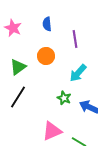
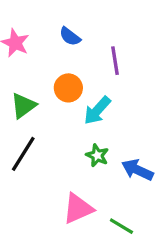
blue semicircle: (47, 24) -> (70, 36), turned -48
cyan arrow: (78, 73) -> (97, 110), moved

